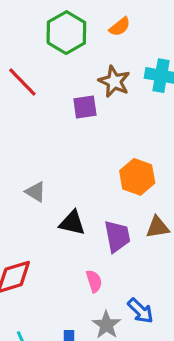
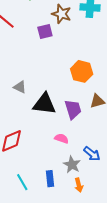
black triangle: (72, 223) -> (44, 104), size x1.4
pink semicircle: (94, 281) -> (62, 138), turned -48

